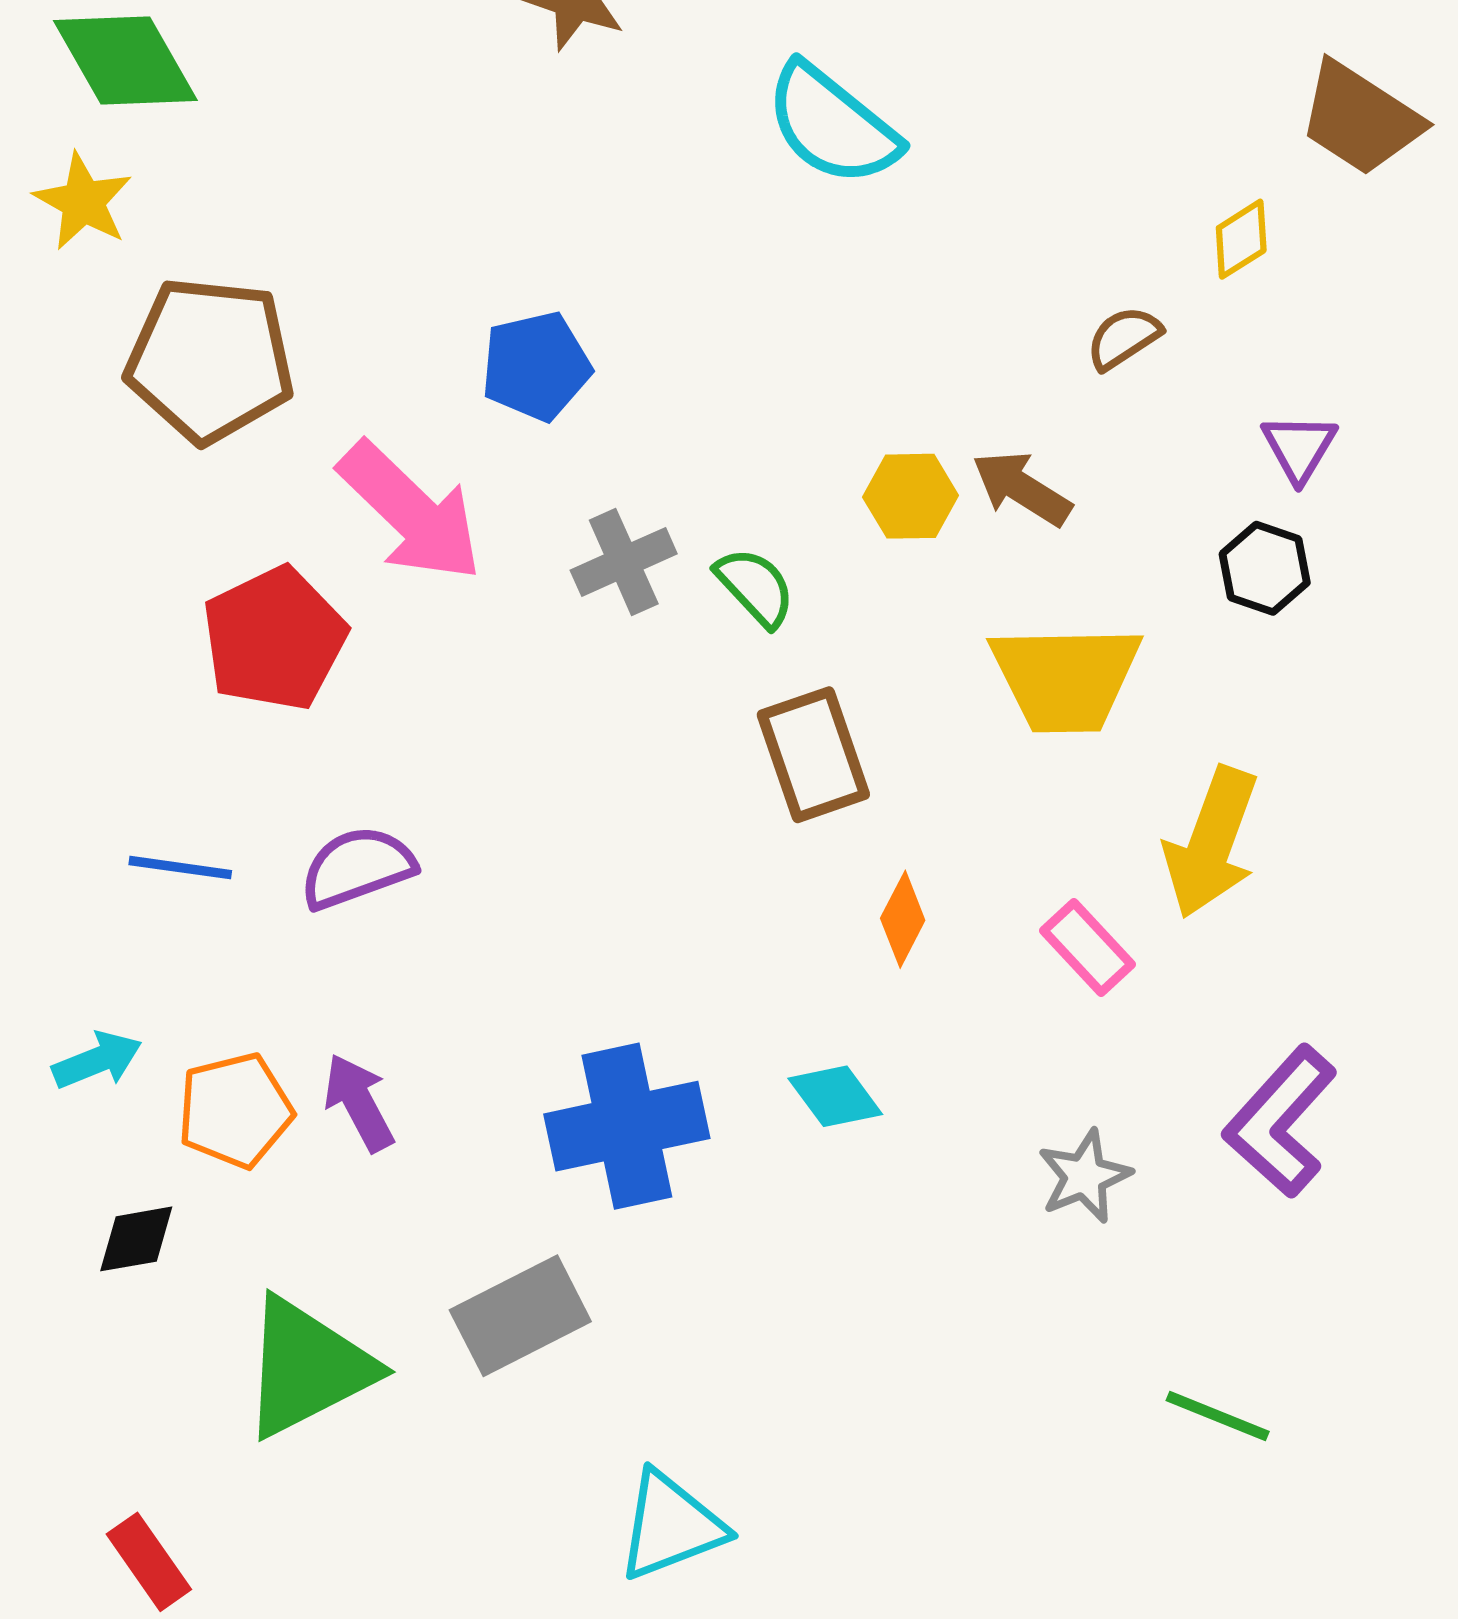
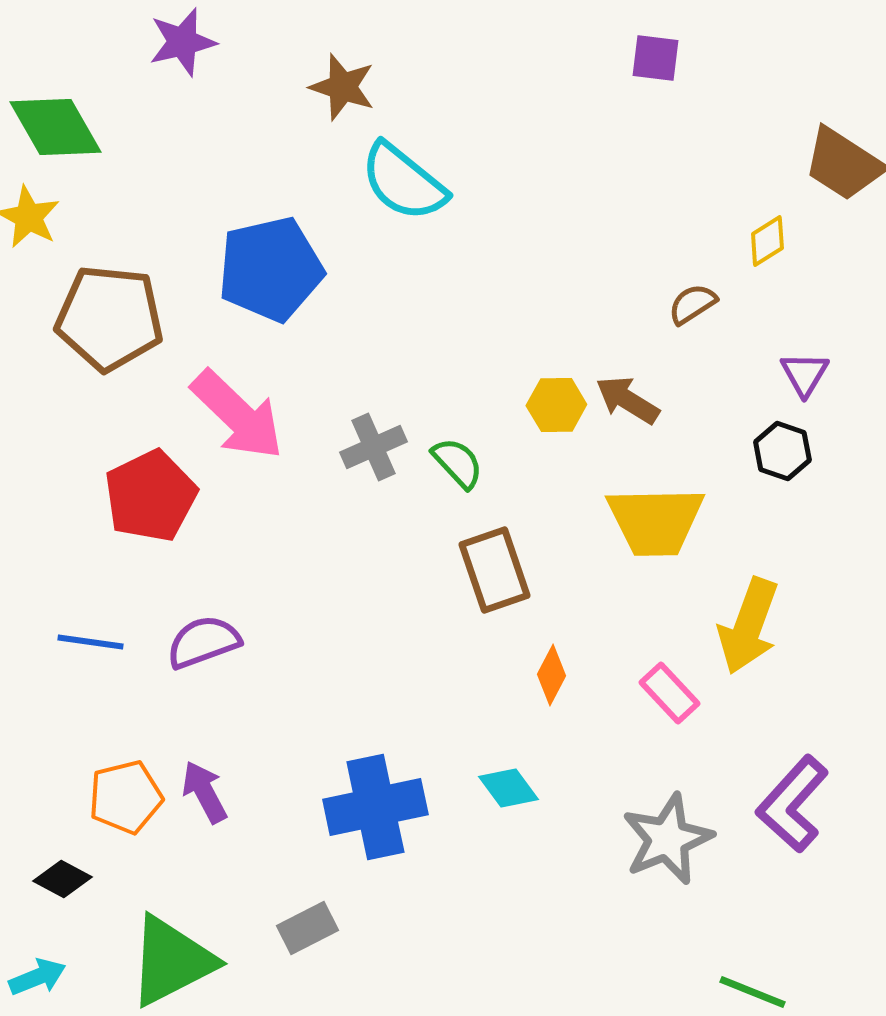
cyan semicircle: (832, 125) -> (403, 182), moved
blue pentagon: (536, 366) -> (270, 269), moved, size x1.5
cyan arrow: (97, 1060) -> (37, 977), moved
gray star: (1084, 1176) -> (667, 839), size x1.5
black diamond: (136, 1239) -> (62, 879), turned 38
gray rectangle: (520, 1316) -> (307, 928), size x0.7

